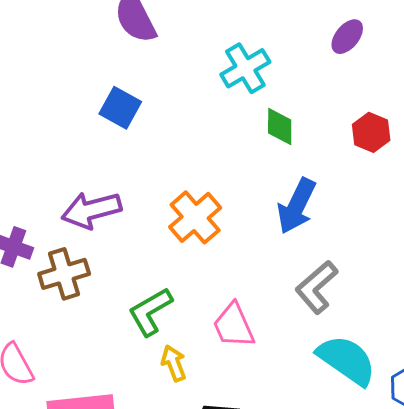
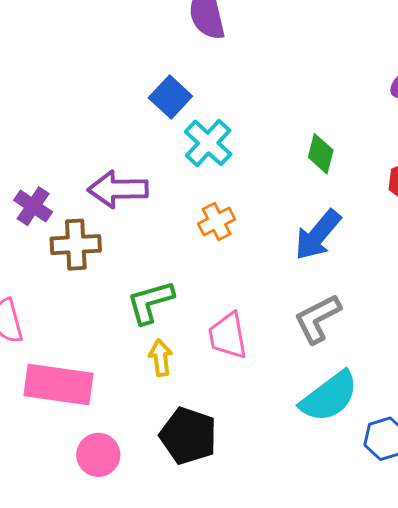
cyan cross: (245, 68) -> (208, 143), moved, turned -30
orange cross: (195, 217) -> (217, 222), size x0.7
cyan semicircle: (347, 360) -> (329, 397), turned 94

